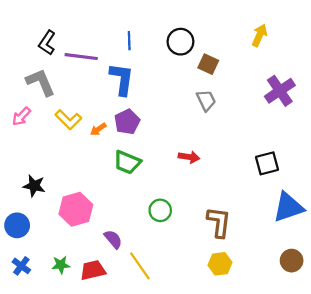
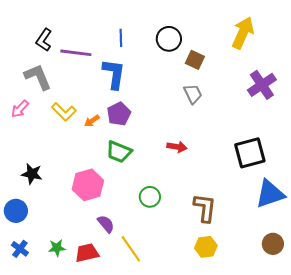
yellow arrow: (260, 35) -> (243, 33), size x1.5
black square: (267, 163) -> (250, 153), size x1.4
pink hexagon: (76, 209) -> (88, 185), moved

